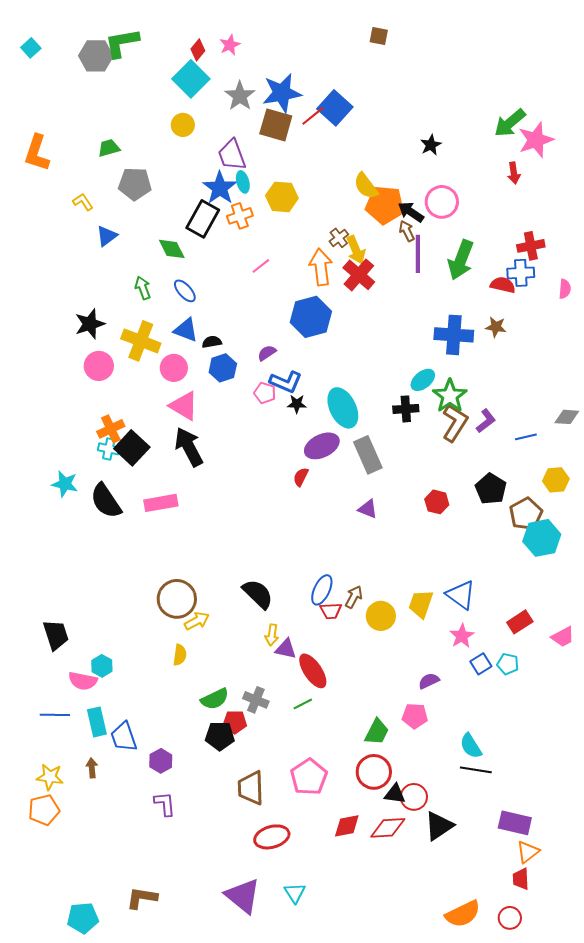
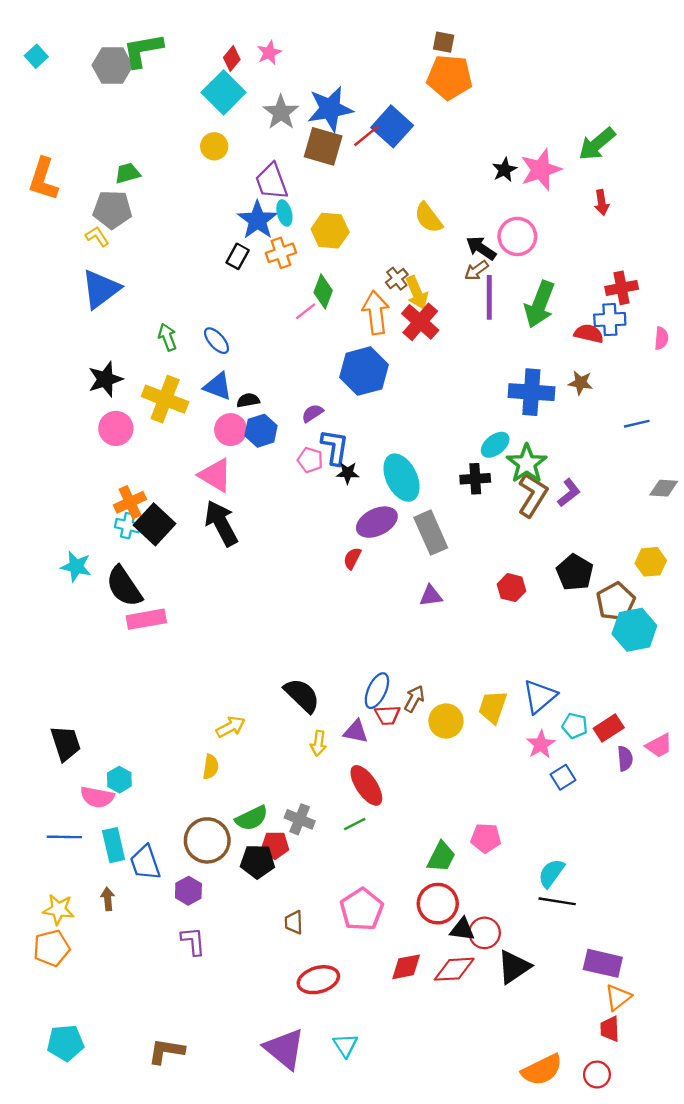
pink star: (536, 140) -> (541, 170), moved
gray pentagon: (135, 184) -> (112, 210), moved
orange pentagon: (385, 205) -> (449, 77), moved
black rectangle: (203, 219) -> (238, 256), size x0.6
brown arrow: (407, 231) -> (476, 270), turned -100
blue triangle: (107, 236) -> (101, 289), moved, size x1.6
green diamond: (172, 249) -> (323, 291), moved, turned 48
pink circle: (174, 368) -> (231, 430), moved
blue L-shape: (286, 382) -> (335, 447), turned -104
blue line: (526, 437) -> (637, 424), moved
pink rectangle: (161, 503) -> (146, 619), moved
purple triangle: (368, 509) -> (431, 596), turned -30
blue triangle: (461, 595) -> (540, 696), turned 44
brown circle: (177, 599) -> (207, 840), moved
purple triangle: (286, 649) -> (356, 732), moved
cyan pentagon: (508, 664) -> (575, 726), moved
purple semicircle: (429, 681) -> (625, 758), moved, turned 110
cyan semicircle: (471, 746) -> (551, 873), turned 68
brown trapezoid: (251, 788) -> (294, 922), size x0.6
cyan pentagon: (83, 918) -> (66, 1043), moved

